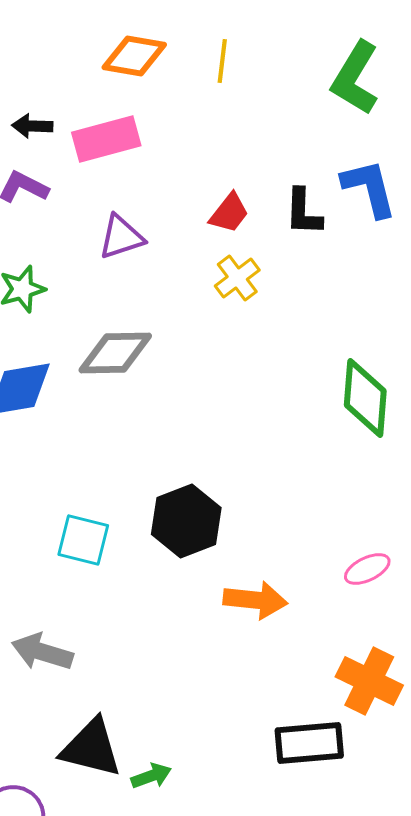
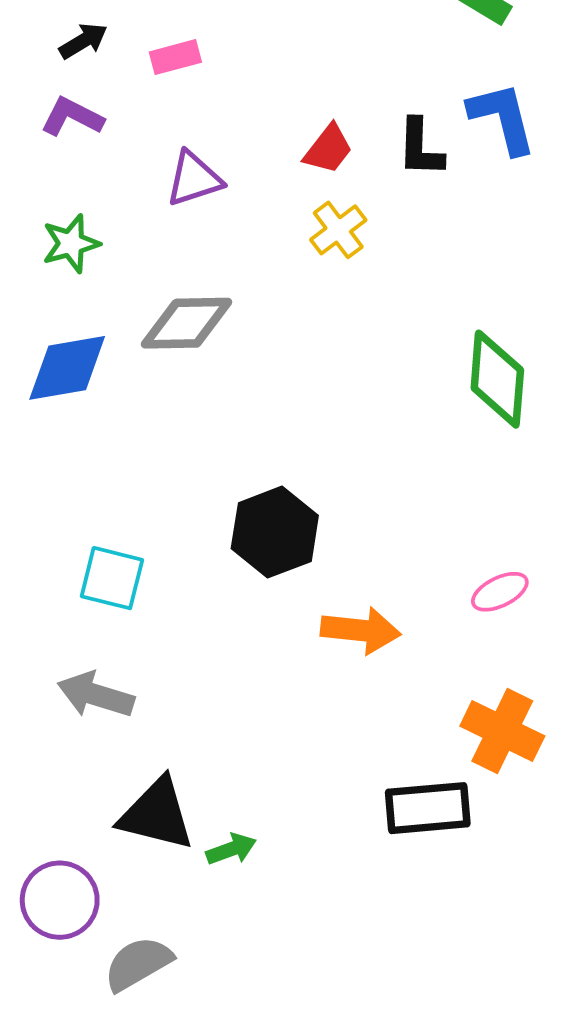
black arrow: (32, 126) -> (83, 41), turned 147
pink rectangle: (106, 139) -> (175, 57), size x0.6
cyan square: (83, 540) -> (112, 578), moved

